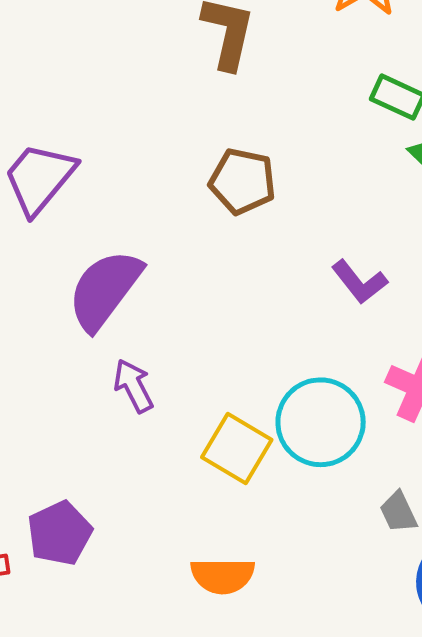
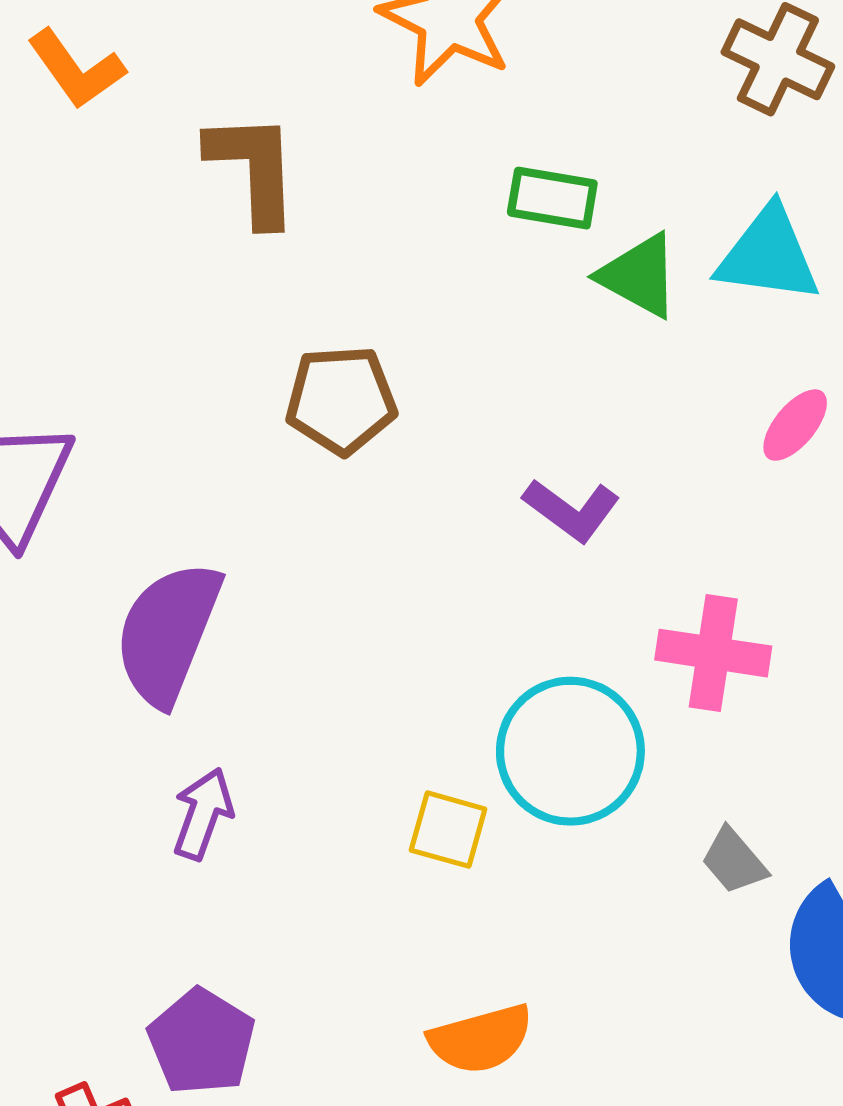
purple arrow: (133, 386) -> (203, 814), moved, turned 62
yellow square: (237, 449) -> (448, 830), size x0.7

